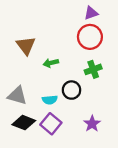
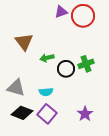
purple triangle: (91, 13) -> (61, 12), moved
red circle: (90, 37) -> (83, 16), moved
black circle: (71, 90) -> (66, 69), moved

